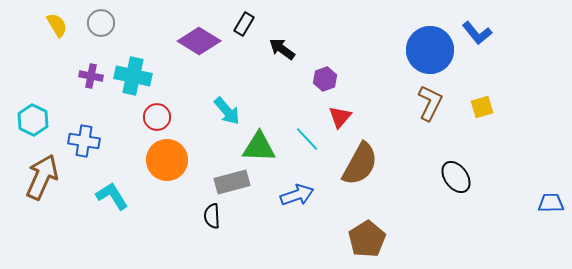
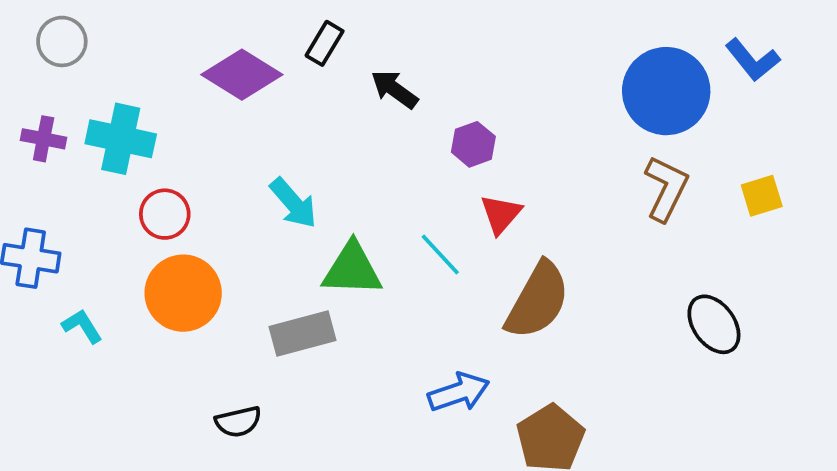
blue arrow: (297, 195) -> (459, 392), moved
cyan L-shape: (112, 196) -> (82, 326), moved, size x0.7
black semicircle: (212, 216) -> (238, 422), moved, turned -100

